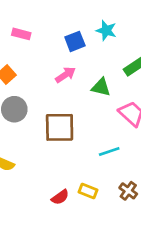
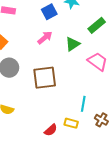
green triangle: (101, 87) -> (73, 44), turned -42
cyan line: (109, 152) -> (83, 104), moved, turned -56

